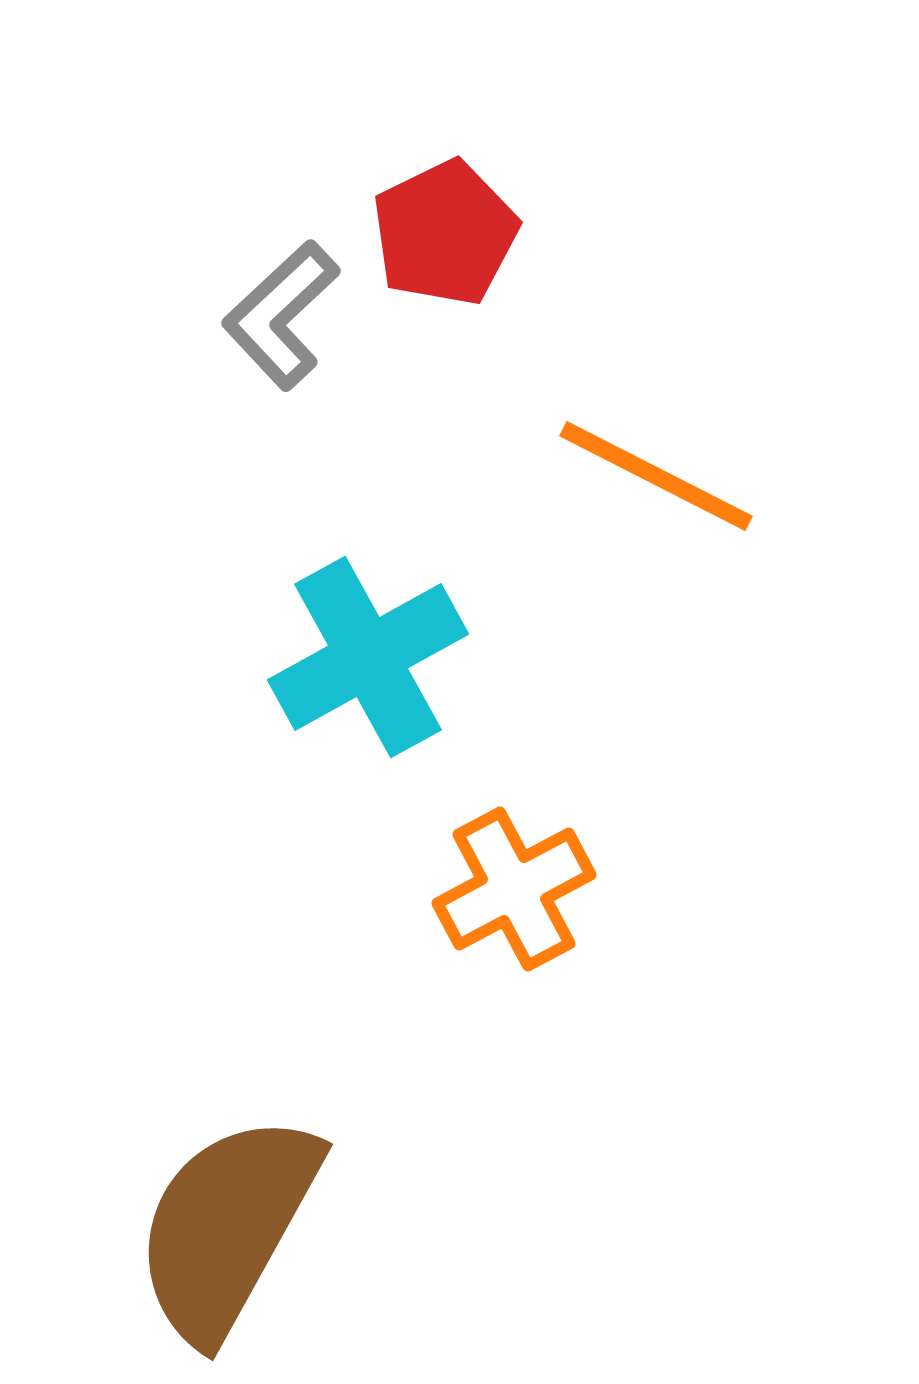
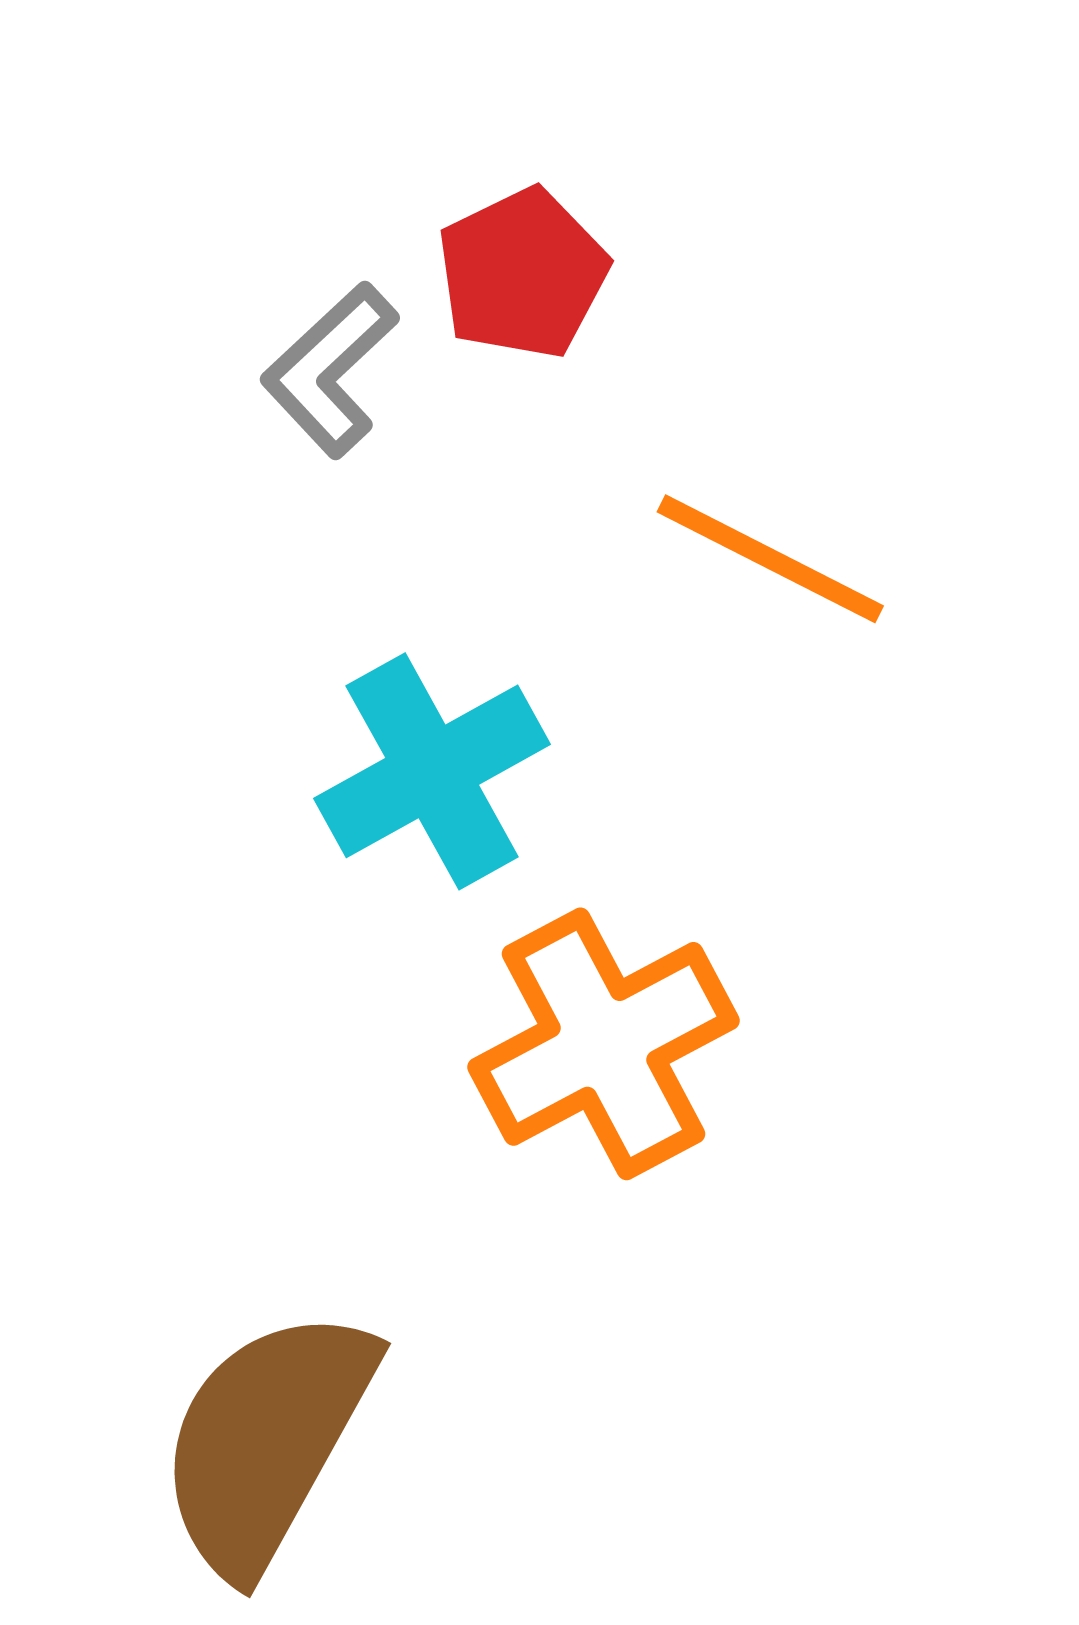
orange cross: (514, 889) -> (604, 1044), size x1.4

